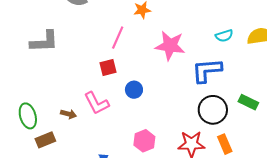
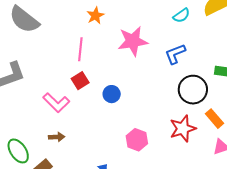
blue L-shape: (207, 70) -> (175, 54), size x0.7
pink L-shape: (97, 103) -> (56, 103), moved

